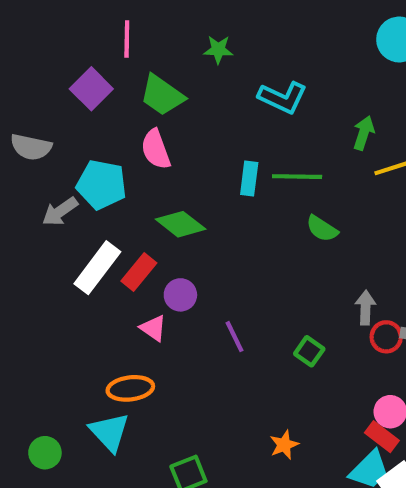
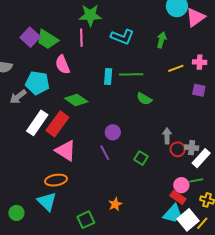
pink line: (127, 39) -> (81, 38), moved
green star: (218, 50) -> (90, 15), size x1.6
green trapezoid: (162, 95) -> (47, 39), moved
green arrow: (364, 133) -> (161, 40), moved
red rectangle: (139, 272) -> (57, 124), size x1.4
purple circle: (180, 295) -> (113, 132), moved
pink triangle: (153, 328) -> (66, 151), size x1.6
orange star: (284, 445) -> (115, 204), moved

